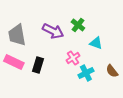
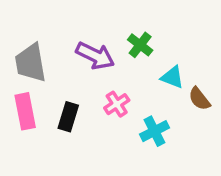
pink cross: (73, 58) -> (117, 104), moved
pink rectangle: (14, 62) -> (25, 111), turned 54
brown semicircle: (112, 71) -> (199, 99), moved

